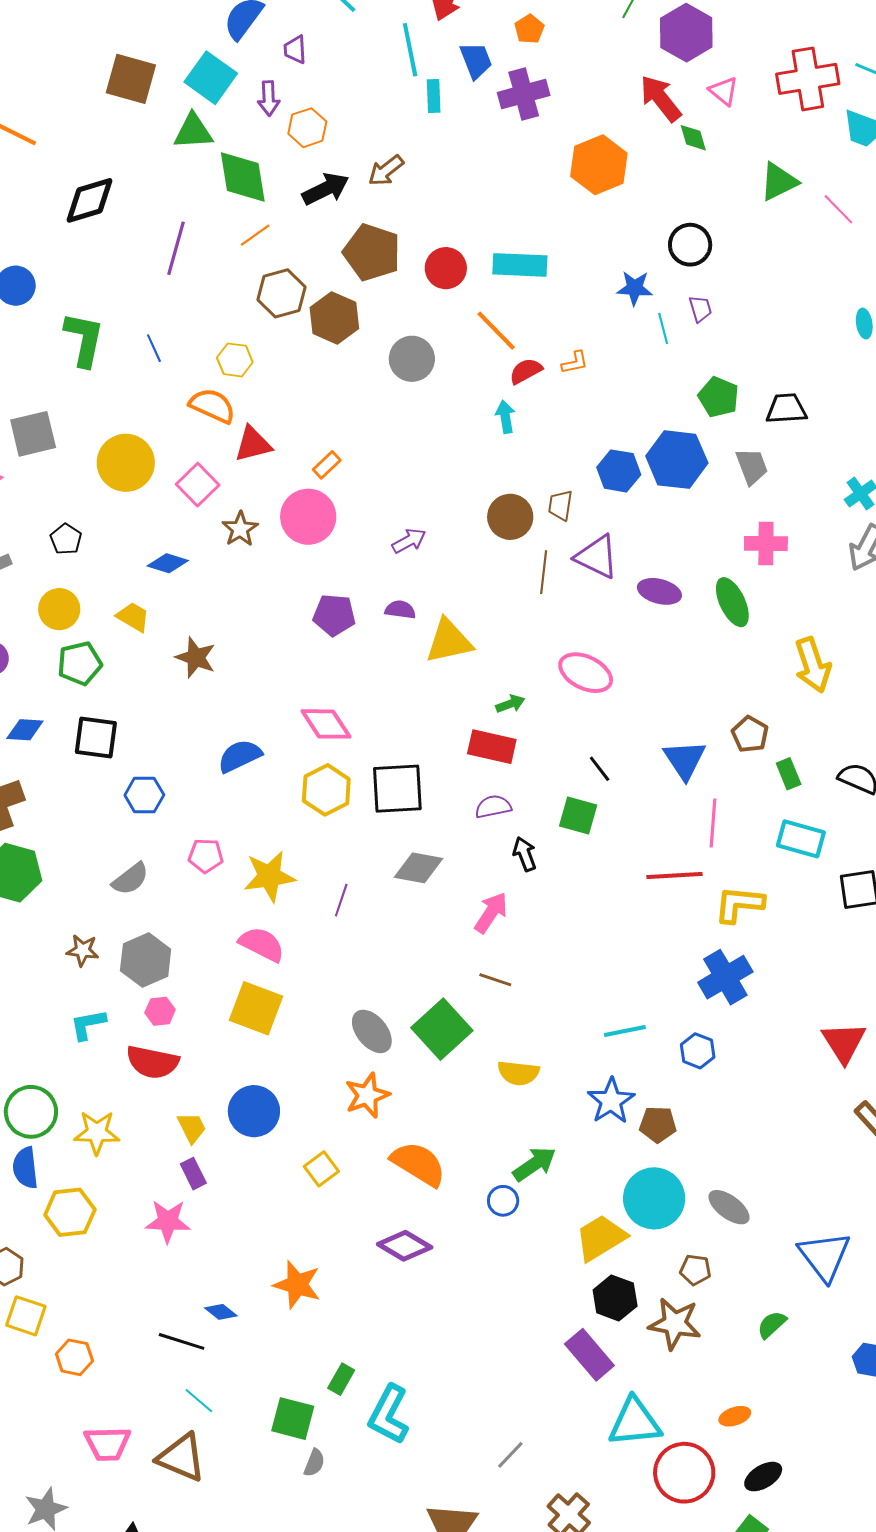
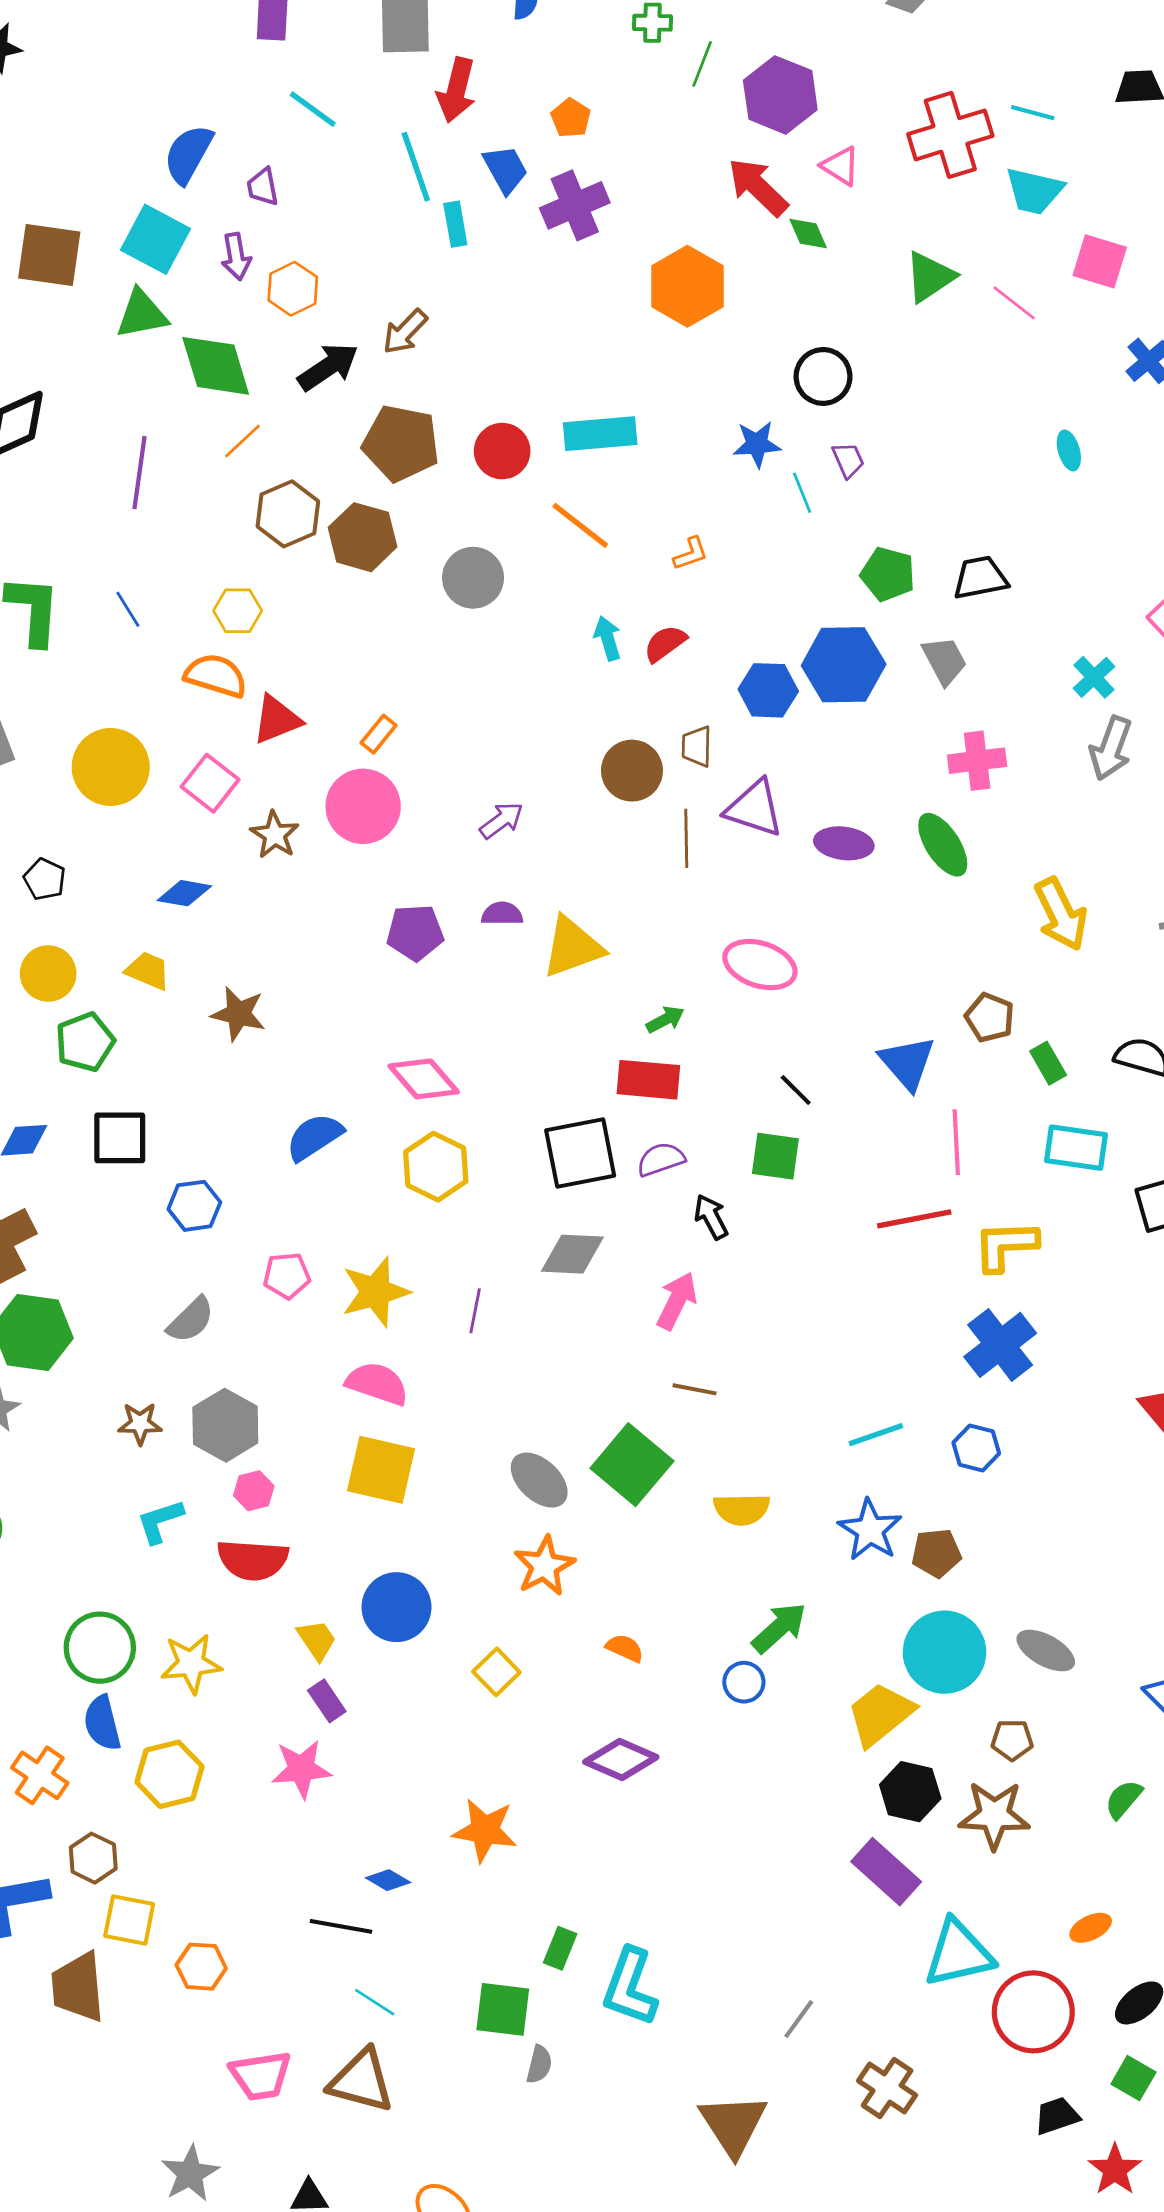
red semicircle: (526, 371) -> (665, 643), moved
black square: (397, 789) -> (580, 1153), moved
orange semicircle: (418, 1164) -> (625, 1648), size x0.5

